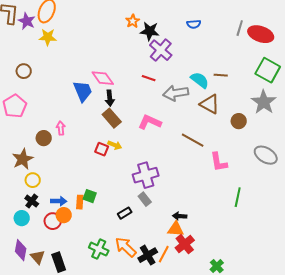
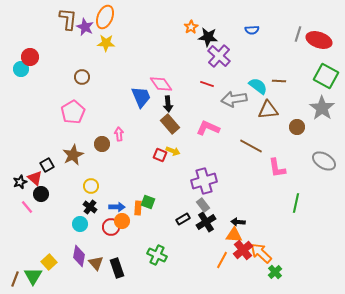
brown triangle: (210, 104) -> (268, 110), turned -35
brown star: (23, 159) -> (73, 155), moved
orange arrow: (126, 247) -> (261, 253), moved
black cross: (148, 255) -> (206, 222), moved

